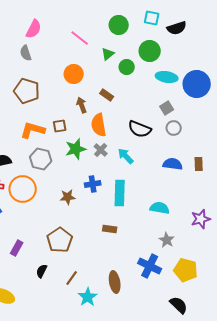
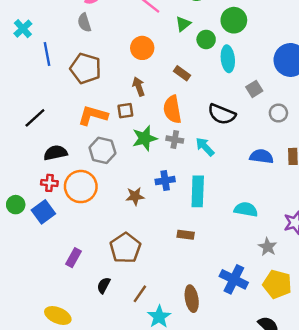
cyan ellipse: (167, 77) -> (228, 59), moved, turned 75
brown arrow: (82, 105) -> (139, 86), moved
gray circle: (174, 128) -> (278, 113), moved
gray cross: (101, 150) -> (175, 140), turned -32
gray star: (167, 240) -> (268, 247), moved

